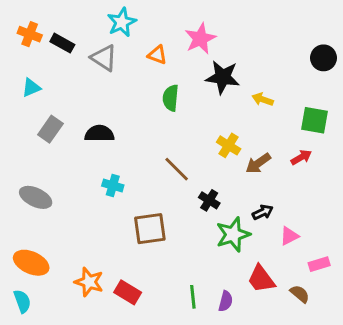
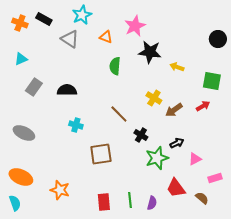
black rectangle: (62, 43) -> (44, 19), moved
red rectangle: (128, 292) -> (104, 202), moved, turned 54

